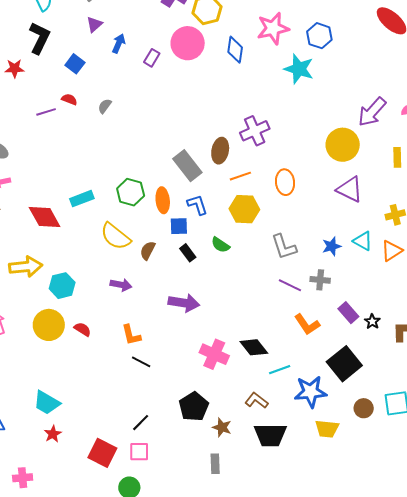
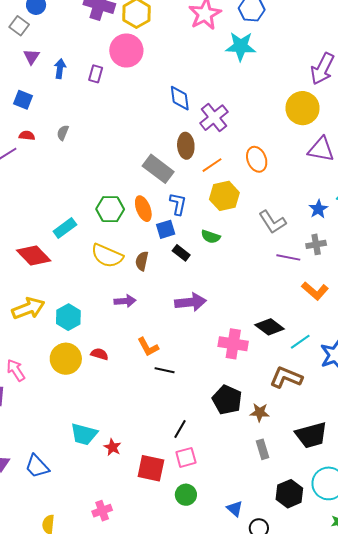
blue diamond: (235, 50) -> (180, 98), moved
blue L-shape: (197, 205) -> (178, 204), turned 45
brown L-shape: (257, 400) -> (286, 377), size x1.4
red star: (53, 434) -> (112, 447), moved
black trapezoid: (270, 435) -> (311, 435), moved
pink cross: (23, 478) -> (102, 511), moved

